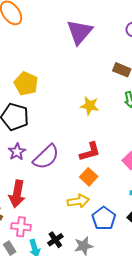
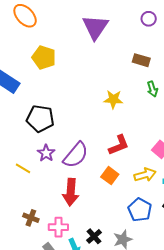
yellow pentagon: (26, 83) -> (44, 58), moved
orange square: (89, 177) -> (110, 176), moved
red arrow: (17, 194) -> (71, 192), moved
yellow arrow: (78, 201) -> (145, 175), moved

